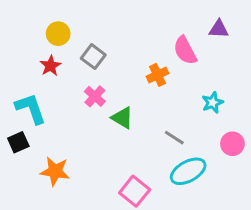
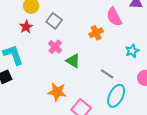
orange star: (55, 171) -> (57, 92), moved
cyan ellipse: (188, 171) -> (116, 96), turned -35

